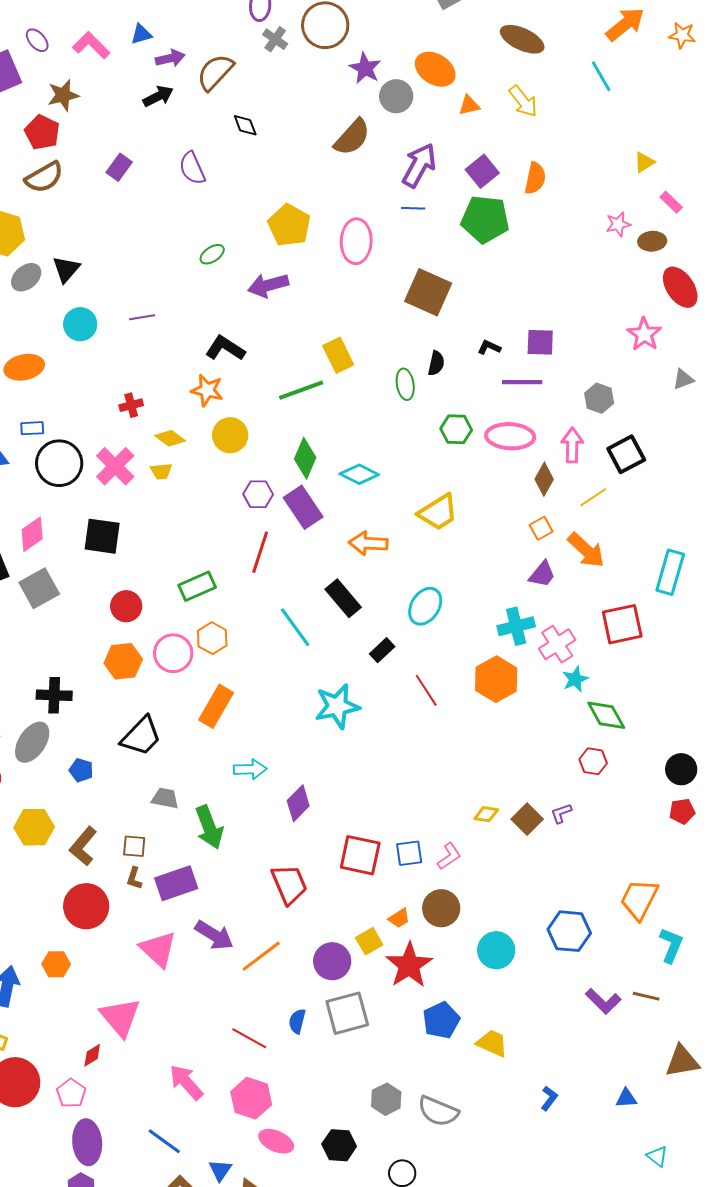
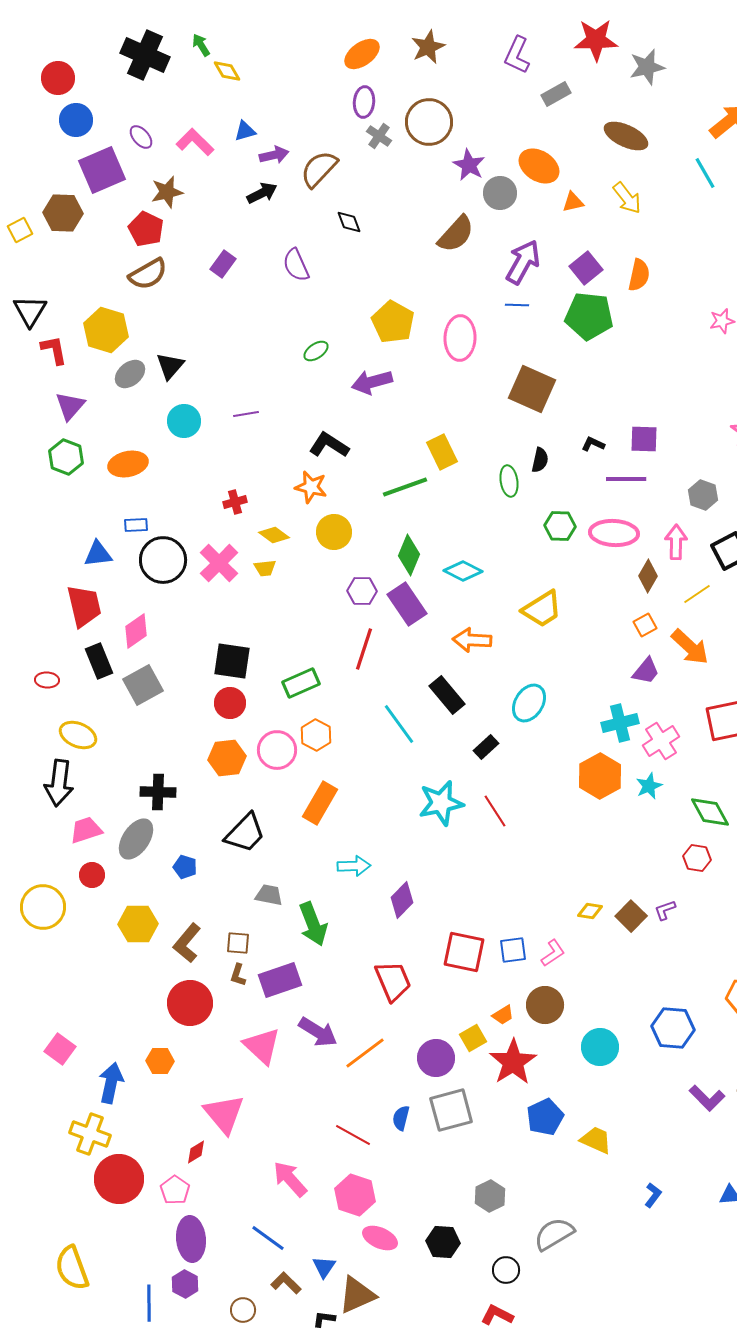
black square: (102, 536) -> (232, 661), moved
cyan star: (575, 679) -> (649, 786), moved
red line: (426, 690) -> (495, 811), moved
gray semicircle: (438, 1111) -> (554, 1234), moved, turned 126

